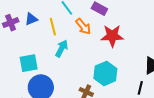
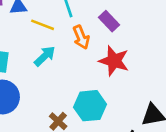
yellow line: (53, 27) -> (43, 25), turned -72

